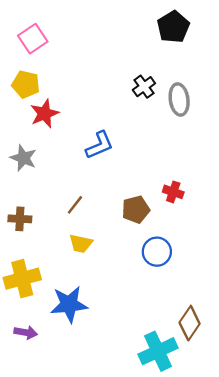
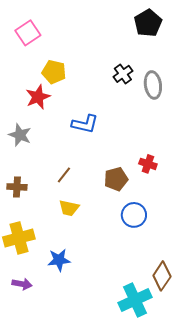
yellow pentagon: (26, 84) -> (54, 72), moved
blue L-shape: (99, 145) -> (85, 124), turned 36
blue star: (69, 304) -> (59, 260), size x0.7

